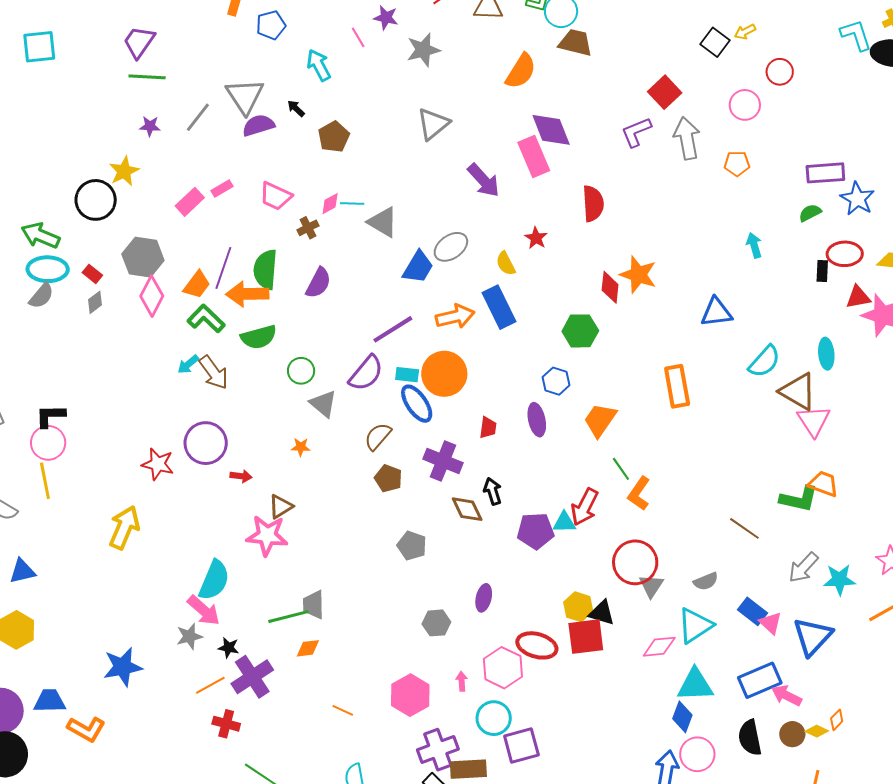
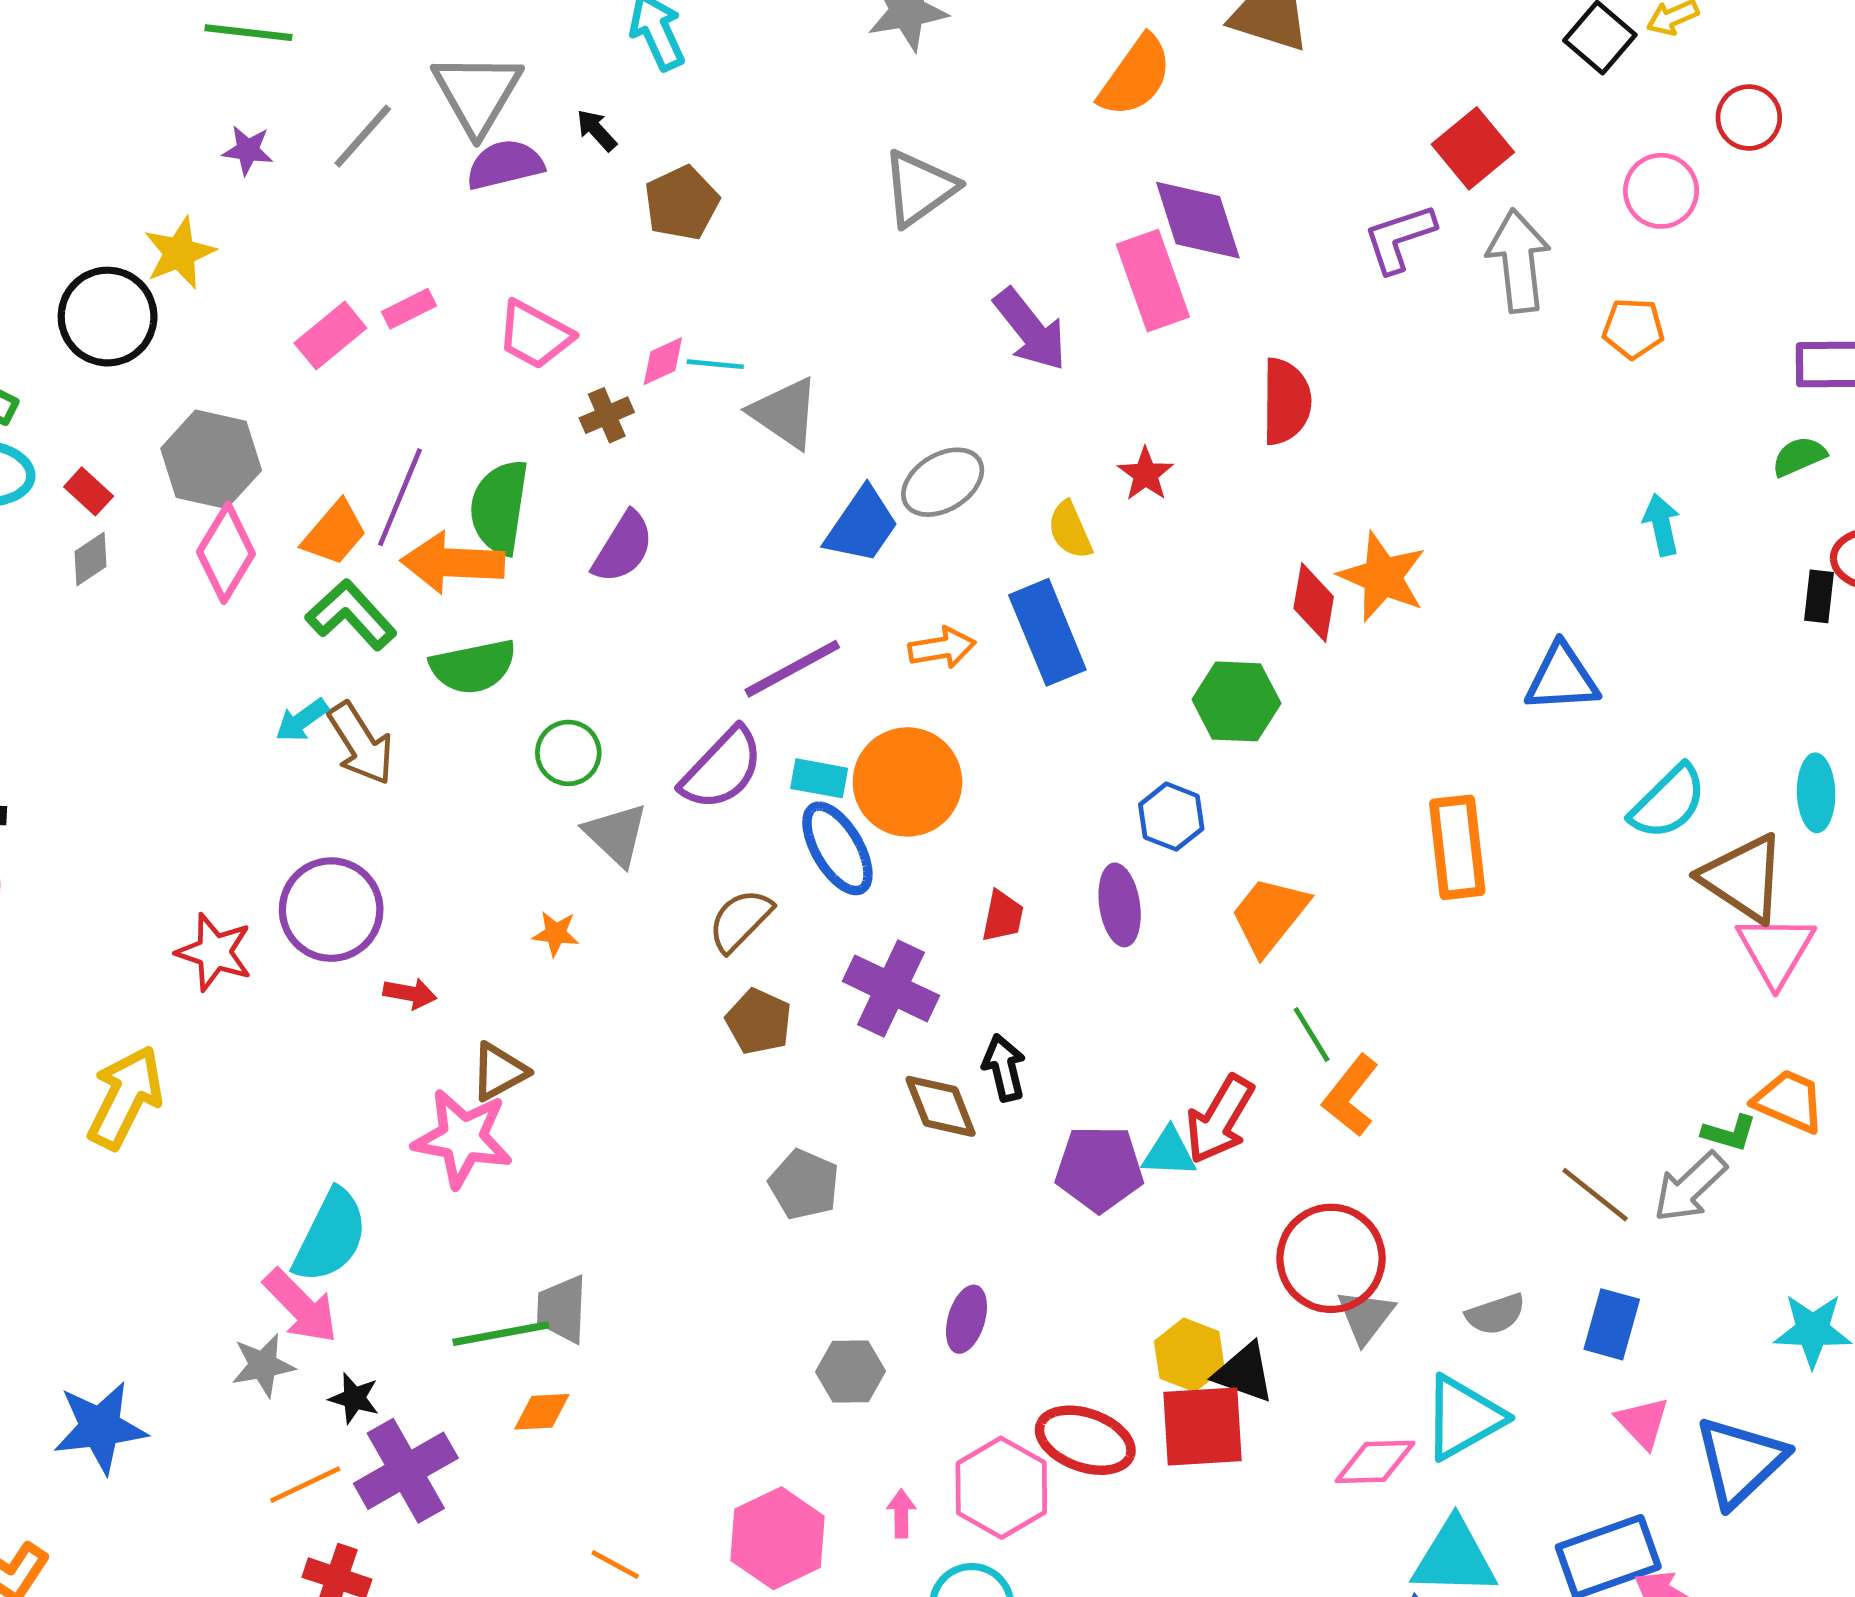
orange arrow: (455, 316) -> (942, 648), size x0.7
green L-shape: (799, 499) -> (1729, 1133), size x0.6
gray arrow: (803, 567) -> (1690, 1187), moved
blue rectangle: (752, 611) -> (1612, 1324), moved, turned 64

